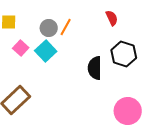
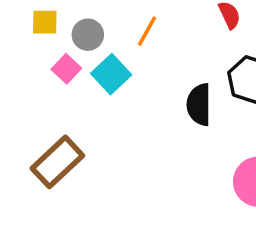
gray circle: (49, 28) -> (88, 35), moved

